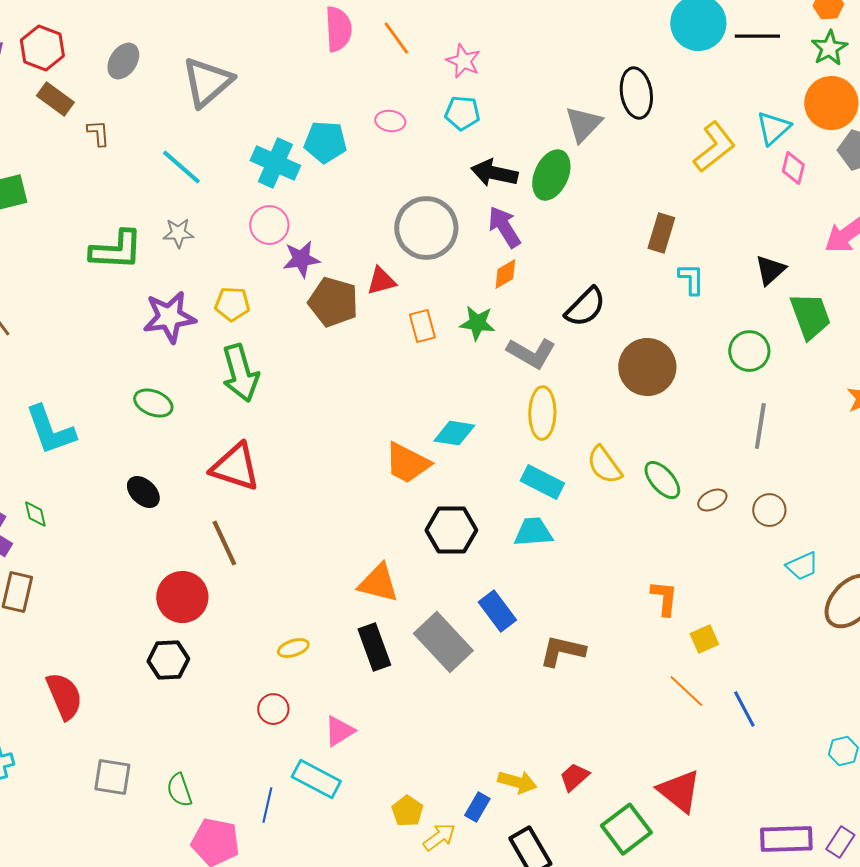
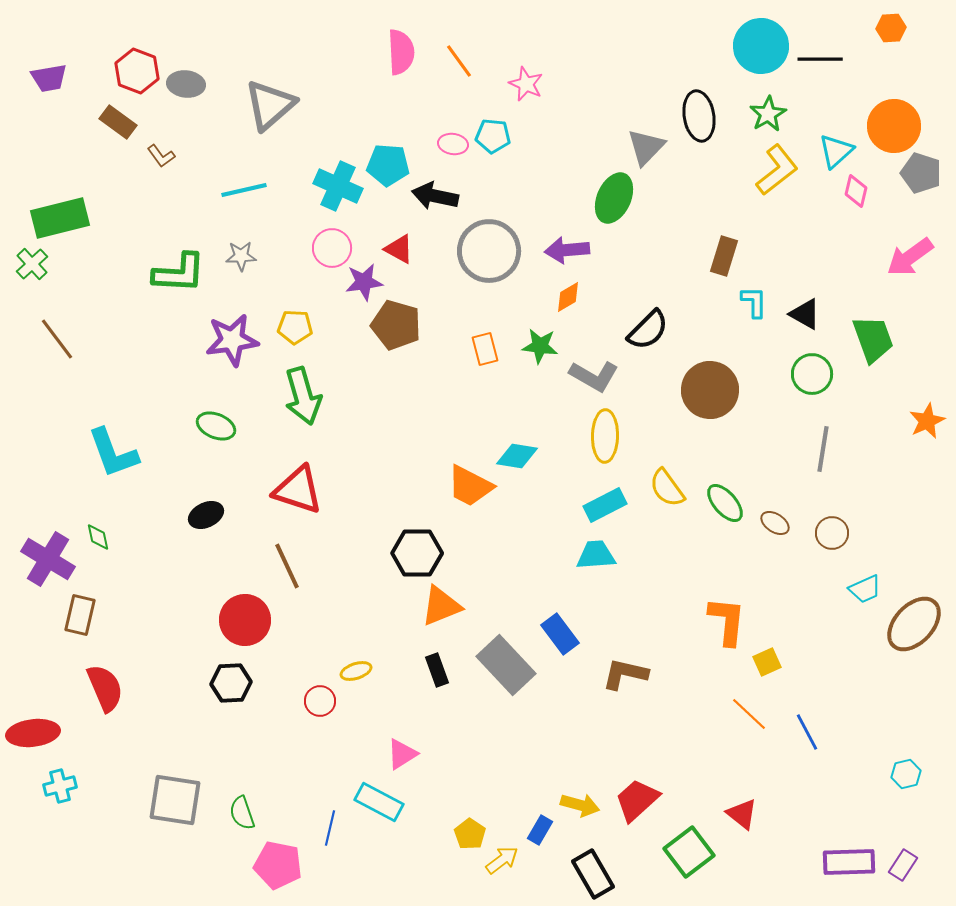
red hexagon: (42, 48) -> (137, 71), moved
green star: (829, 48) -> (768, 114), moved
gray ellipse: (123, 61) -> (186, 84), turned 63
cyan pentagon: (462, 113) -> (493, 136), moved
brown L-shape: (98, 133) -> (161, 156), turned 148
cyan line: (181, 167) -> (244, 190), turned -54
black arrow: (494, 173) -> (435, 196), moved
purple arrow: (504, 227) -> (567, 250), turned -63
black triangle: (770, 270) -> (805, 314), moved, turned -48
red triangle: (381, 281) -> (399, 249), moved, turned 44
cyan rectangle: (542, 482) -> (605, 505), turned -54
black ellipse: (143, 492) -> (206, 515), turned -68
brown ellipse: (712, 500) -> (775, 523), turned 60
black hexagon: (451, 530) -> (417, 553), moved
orange triangle: (378, 583) -> (441, 606), turned -36
orange L-shape: (664, 598) -> (727, 621), size x1.4
black rectangle: (374, 647) -> (437, 670), size x0.7
red semicircle: (64, 696) -> (105, 688), moved
red circle: (273, 709) -> (320, 701), moved
gray square: (112, 777) -> (175, 800), size x1.4
red trapezoid: (574, 777) -> (637, 800), size x1.5
red triangle: (679, 791) -> (742, 814), size x0.7

